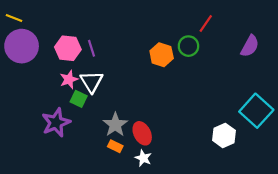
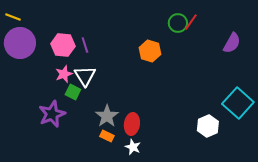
green circle: (188, 46) -> (178, 23), moved
red ellipse: (142, 133) -> (132, 124), turned 35

